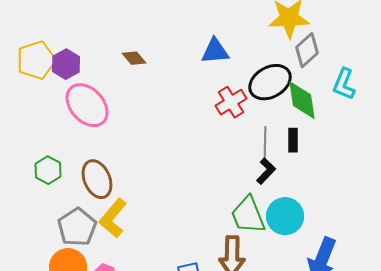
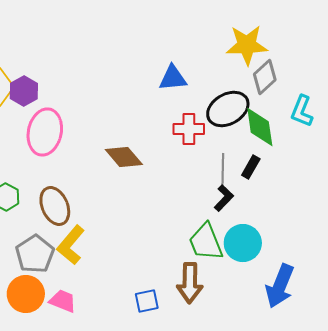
brown diamond: (134, 58) -> (124, 157), moved, size x1.5
red cross: (231, 102) -> (189, 129), turned 32
pink ellipse: (87, 105) -> (45, 132), turned 54
black rectangle: (293, 140) -> (251, 167), turned 30

